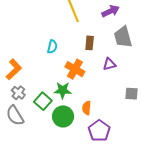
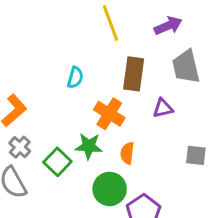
brown rectangle: (90, 43) -> (134, 74), size x1.5
orange semicircle: (87, 108) -> (127, 153), moved
green circle: (63, 116) -> (110, 189), moved

